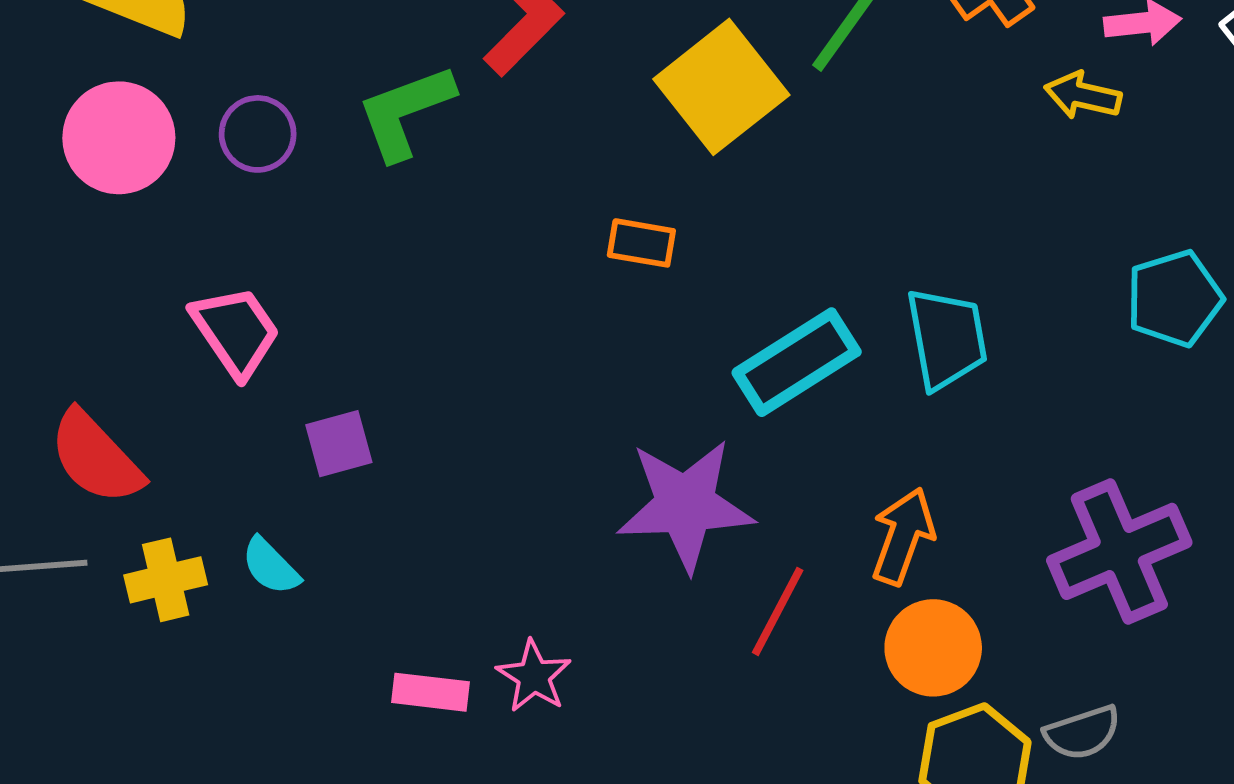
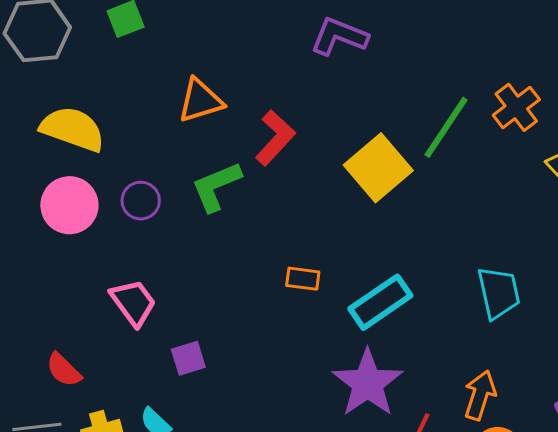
orange rectangle: (641, 243) -> (303, 279), moved
cyan rectangle: (797, 362) -> (380, 302), moved
red semicircle: (96, 457) -> (64, 370), size x0.7
purple star: (685, 505) -> (368, 383), turned -30

